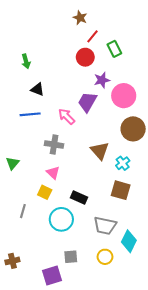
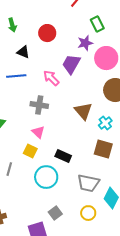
green rectangle: (114, 49) -> (97, 24), moved
red circle: (85, 57) -> (47, 33), moved
gray square: (71, 257) -> (55, 213), turned -32

